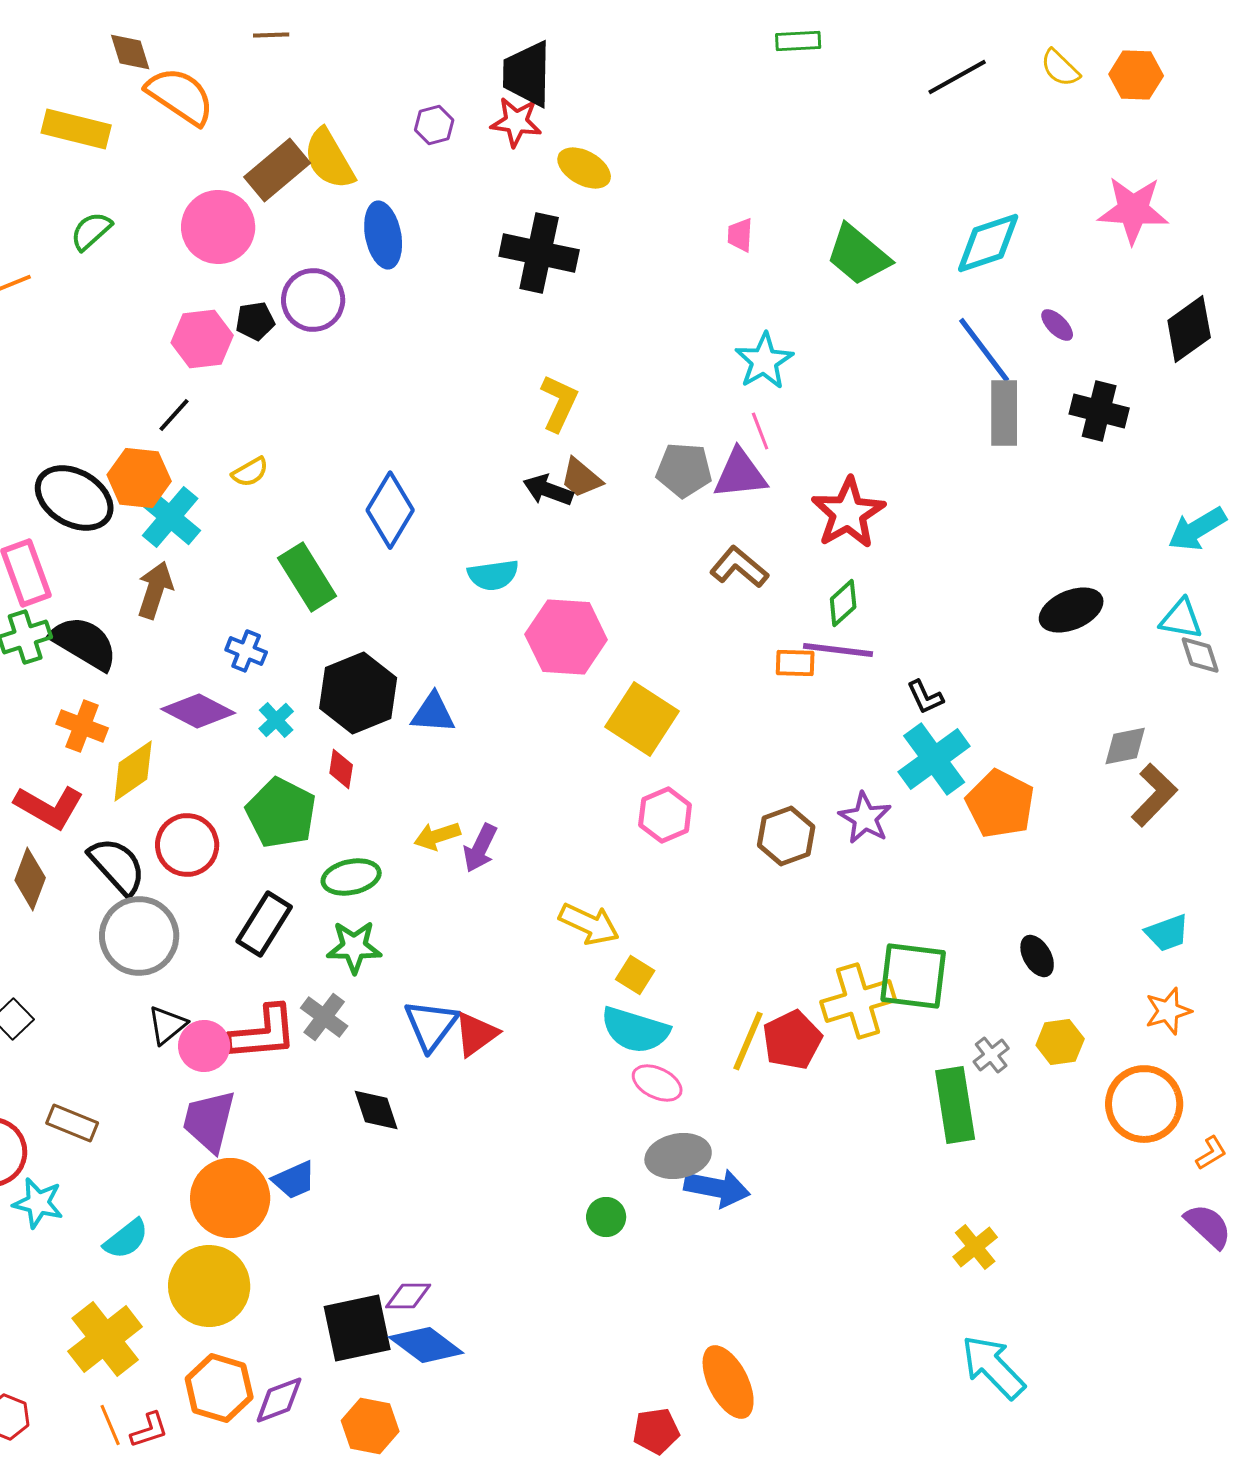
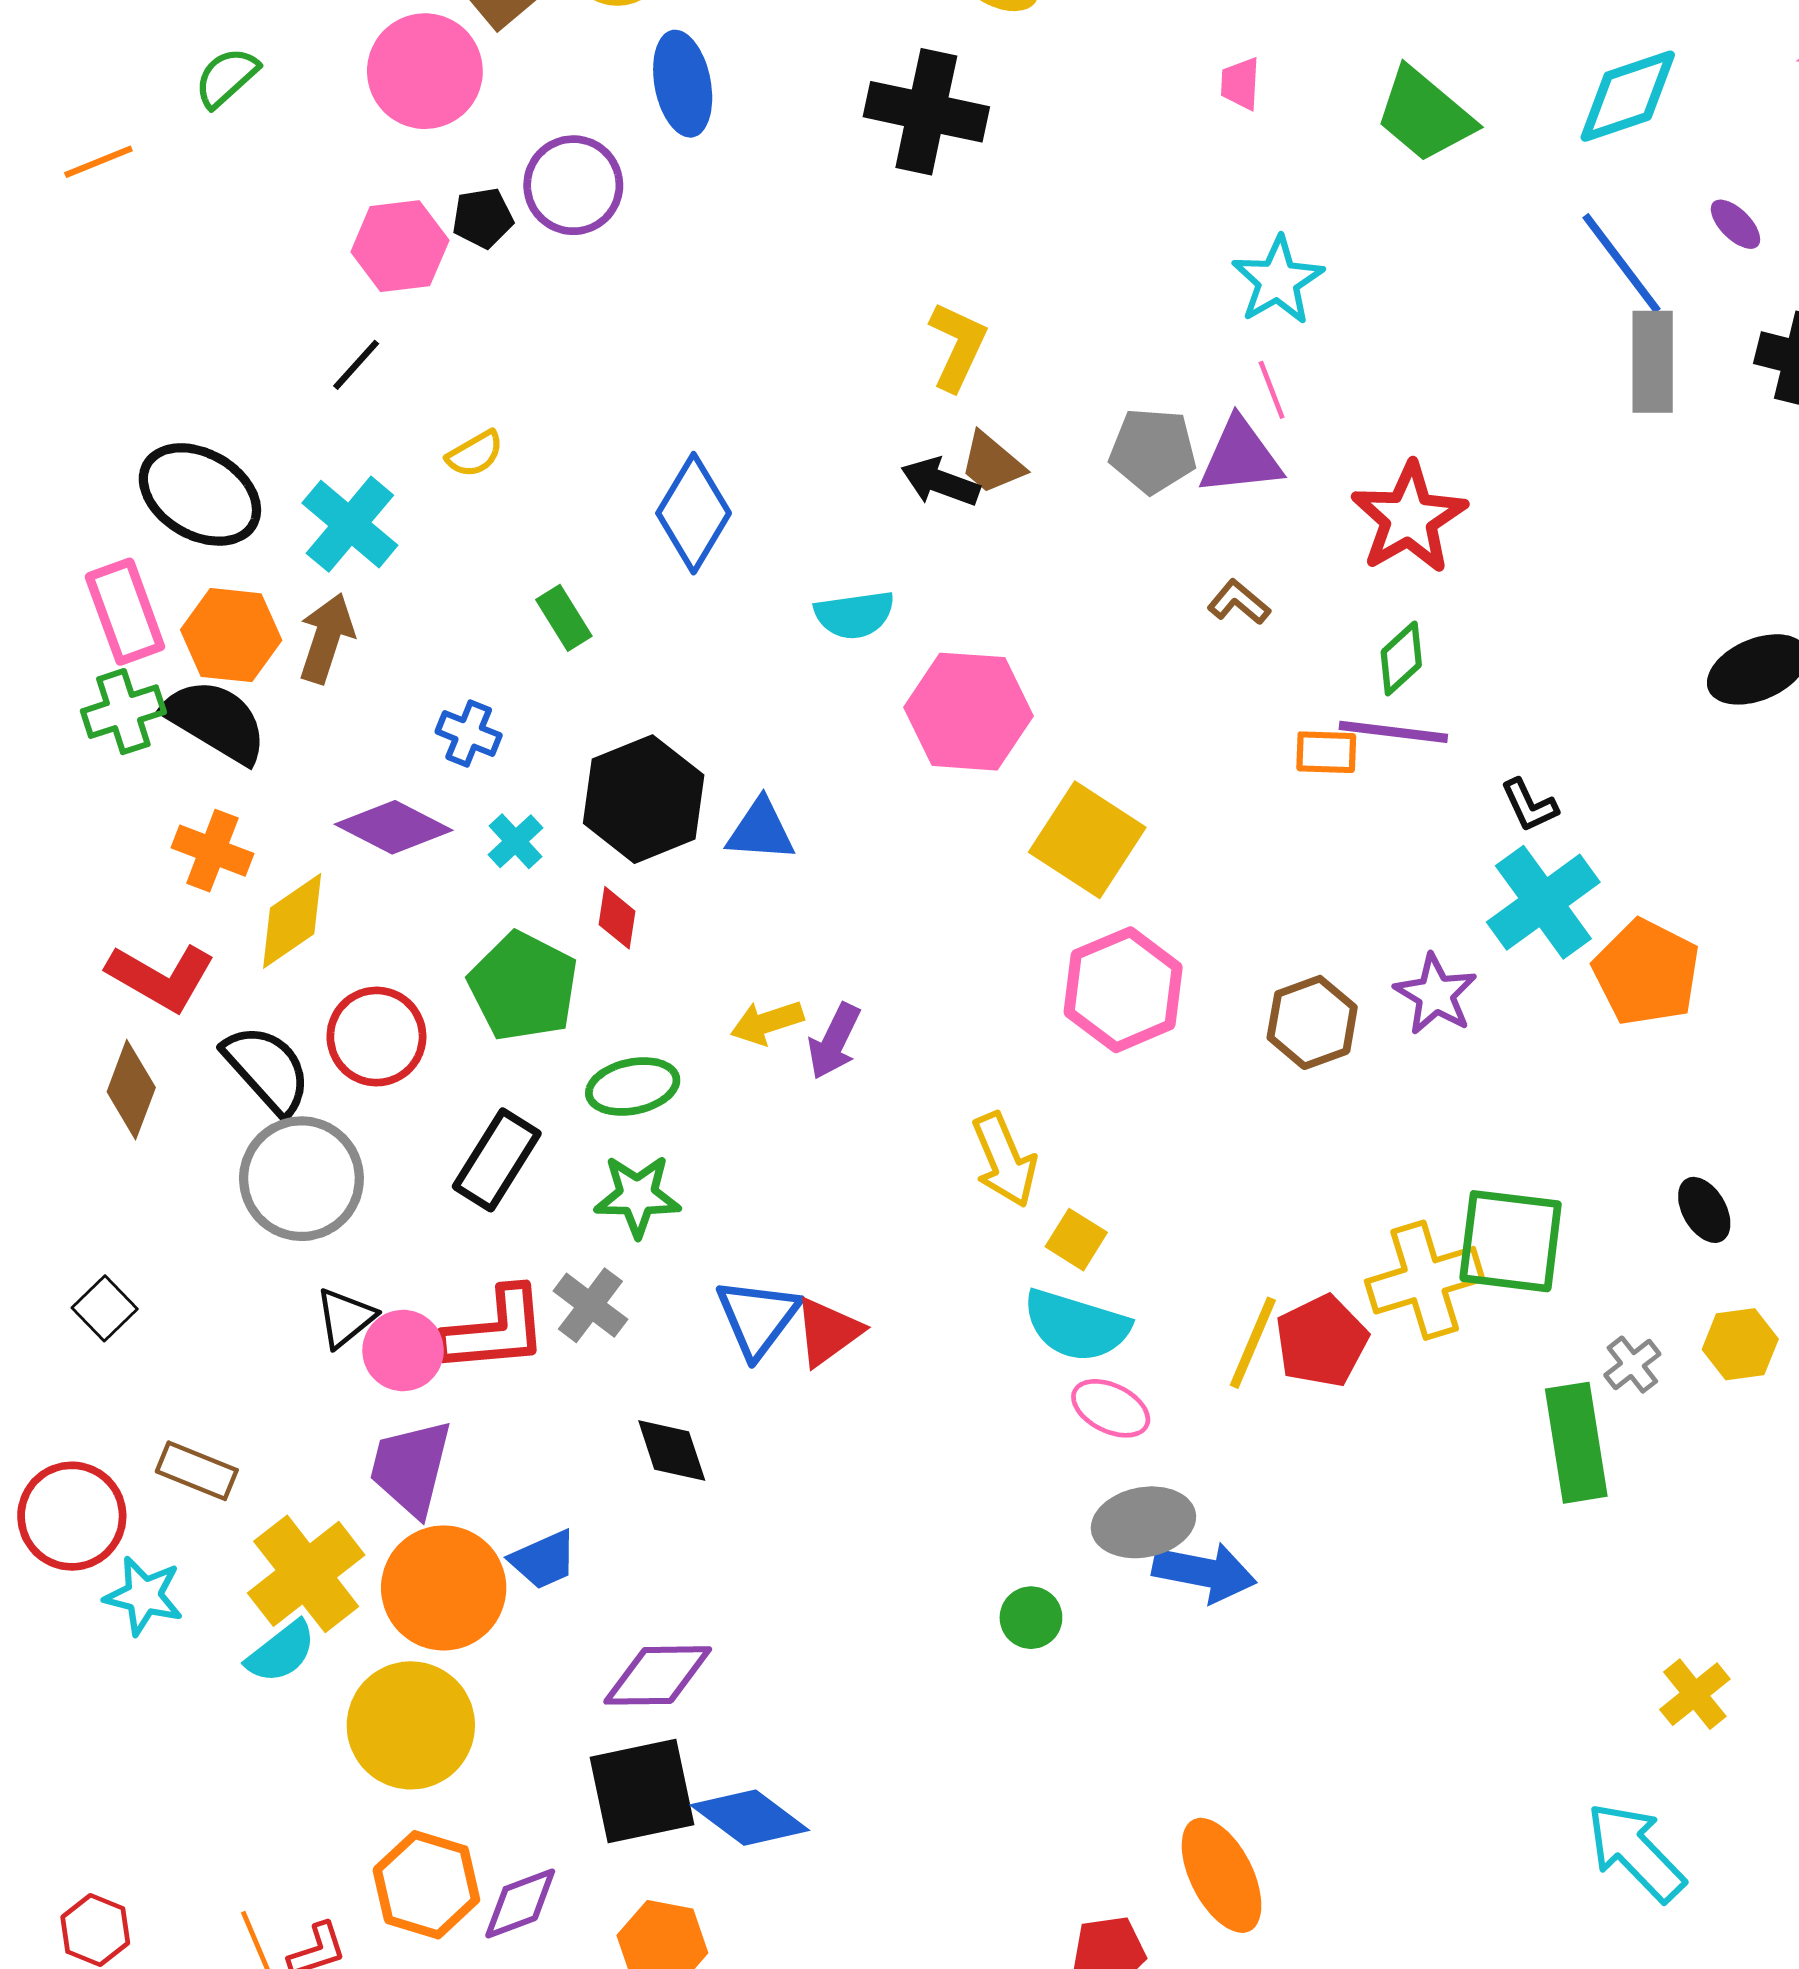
orange hexagon: (139, 478) -> (231, 635), moved
brown L-shape: (739, 567) -> (1239, 602), size x0.7
green rectangle: (307, 577) -> (564, 618), size x0.6
pink hexagon: (665, 815) -> (1123, 990), size x1.4
yellow arrow: (589, 924) -> (1004, 1160), turned 42
yellow cross: (975, 1247) -> (1695, 1694), moved
purple diamond: (408, 1296) -> (658, 1675), moved, size x1.5
yellow cross: (105, 1339) -> (306, 1574), moved

